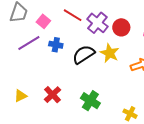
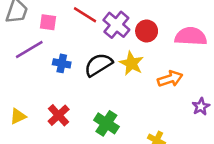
pink square: (43, 21) -> (48, 22), turned -32
blue cross: (56, 45) -> (62, 63), moved

